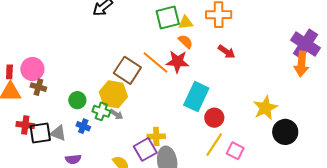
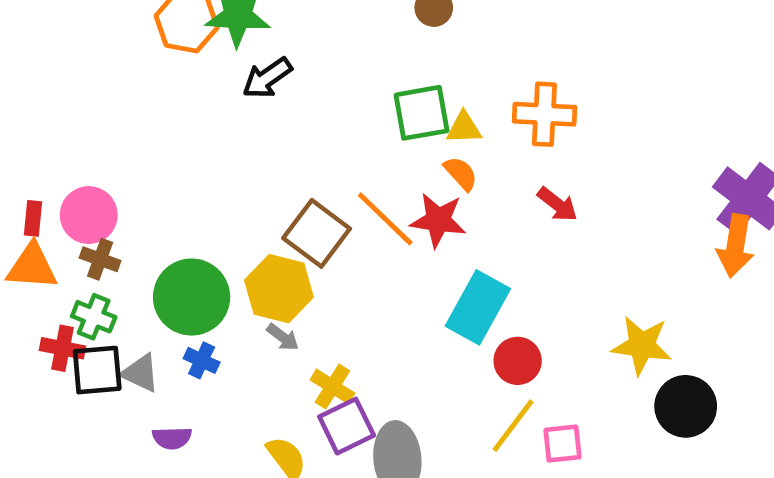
green circle: (77, 100) -> (192, 297), size x1.8
yellow star: (265, 108) -> (642, 345), turned 30
green cross: (101, 111) -> (94, 317), moved
yellow cross: (156, 136) -> (332, 386), moved, turned 30
pink square: (235, 151) -> (562, 444), turned -36

